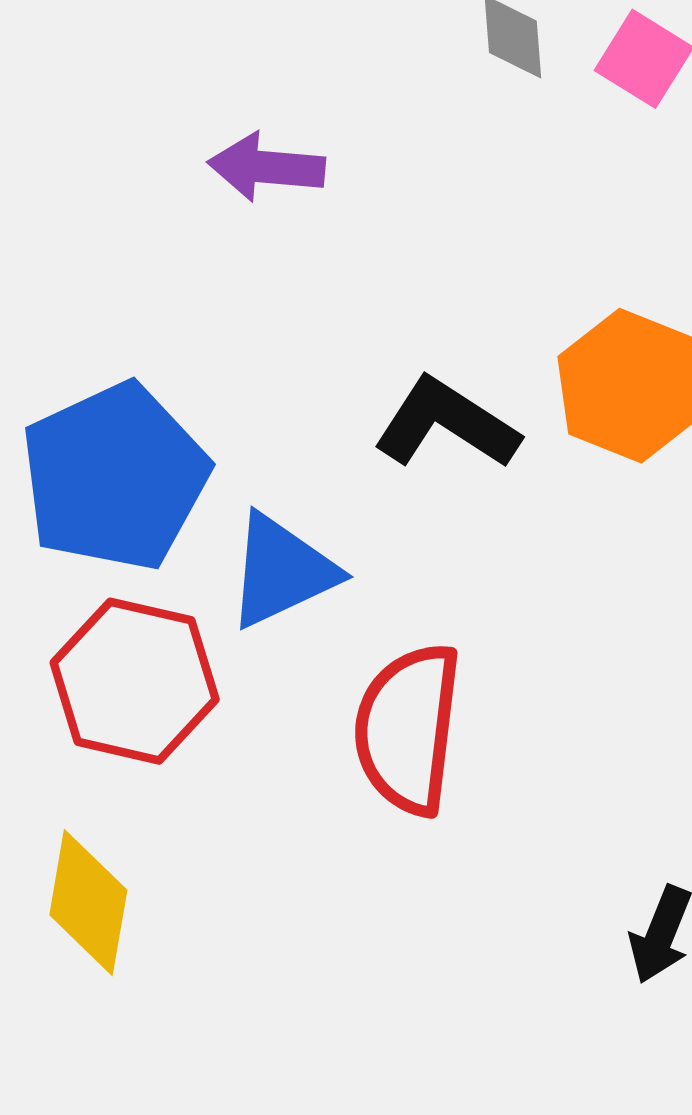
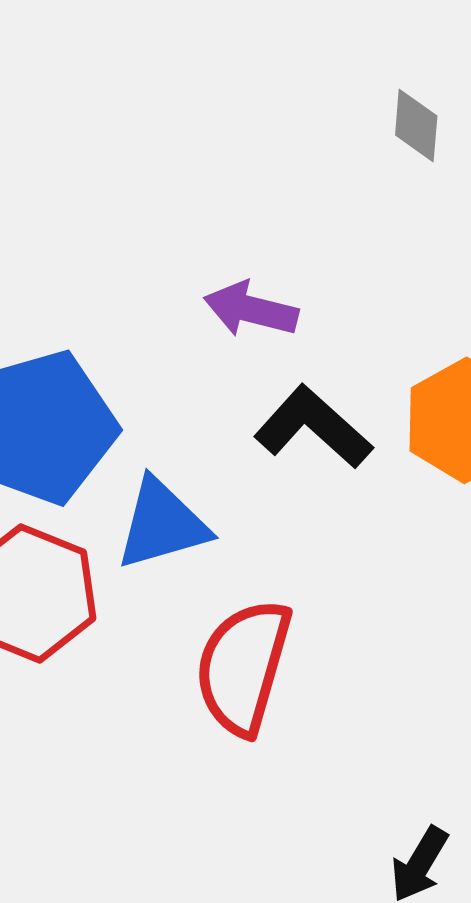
purple arrow: (266, 167) -> (251, 309), moved

